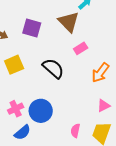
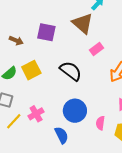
blue circle: (41, 111) -> (75, 111), moved
pink semicircle: (75, 131) -> (100, 123), moved
blue semicircle: (22, 132) -> (61, 135), moved, turned -72

